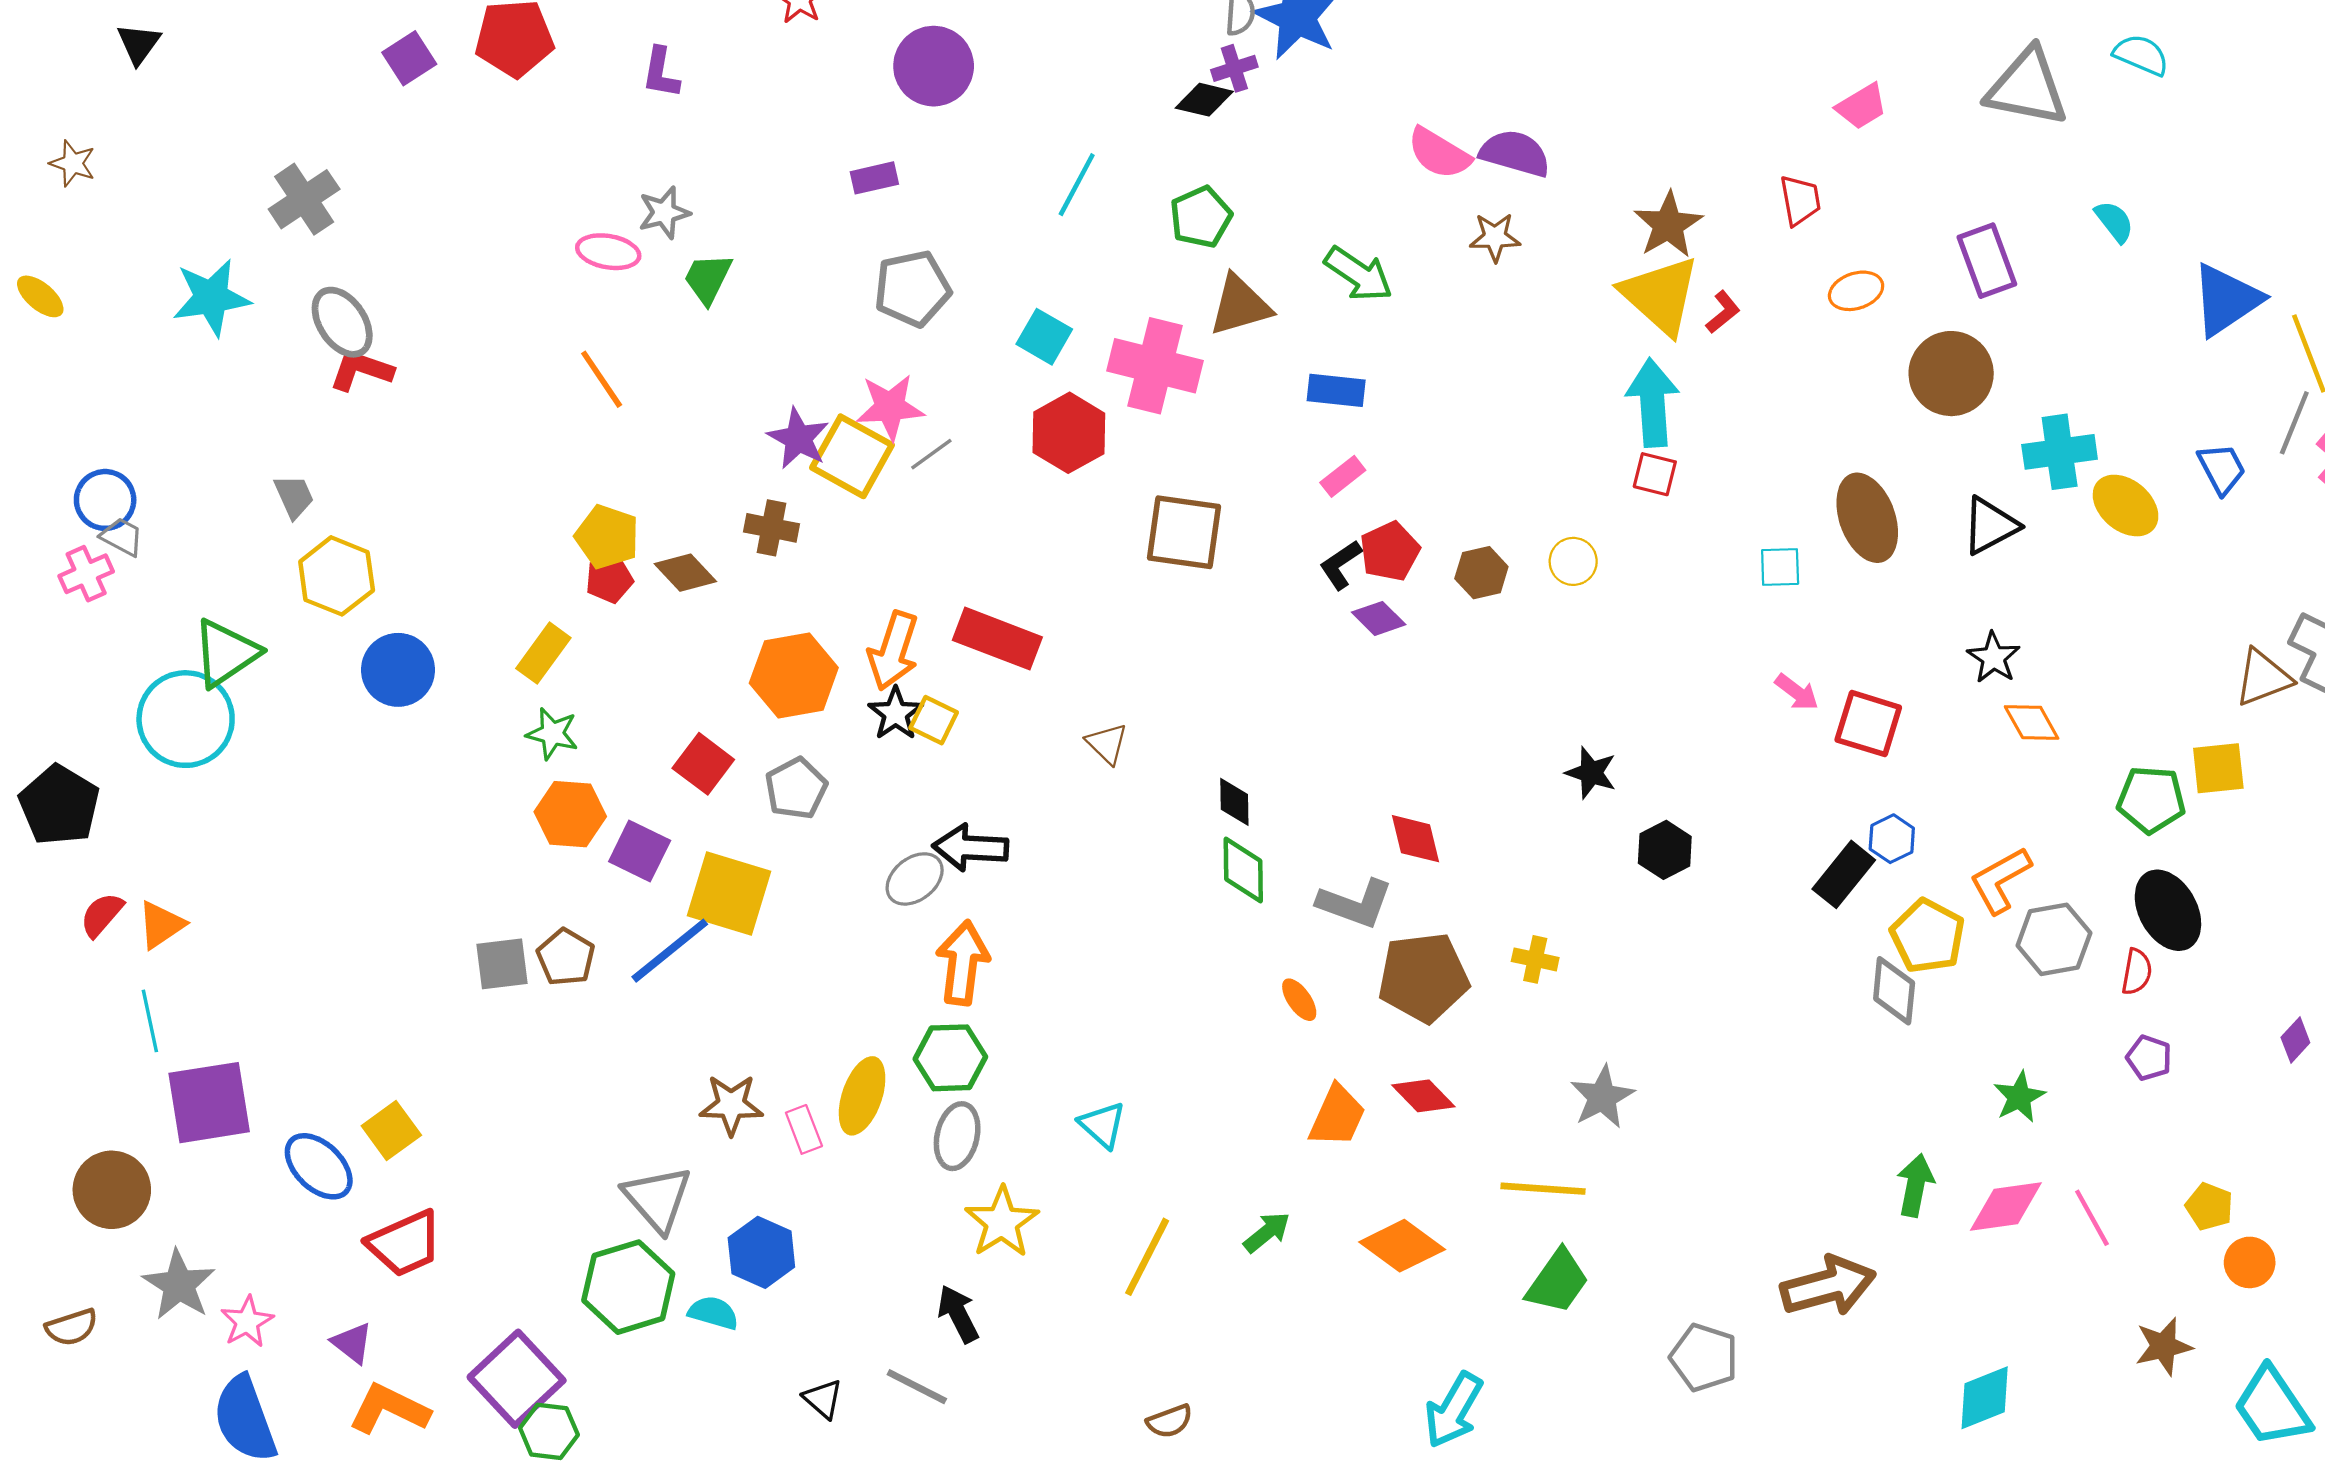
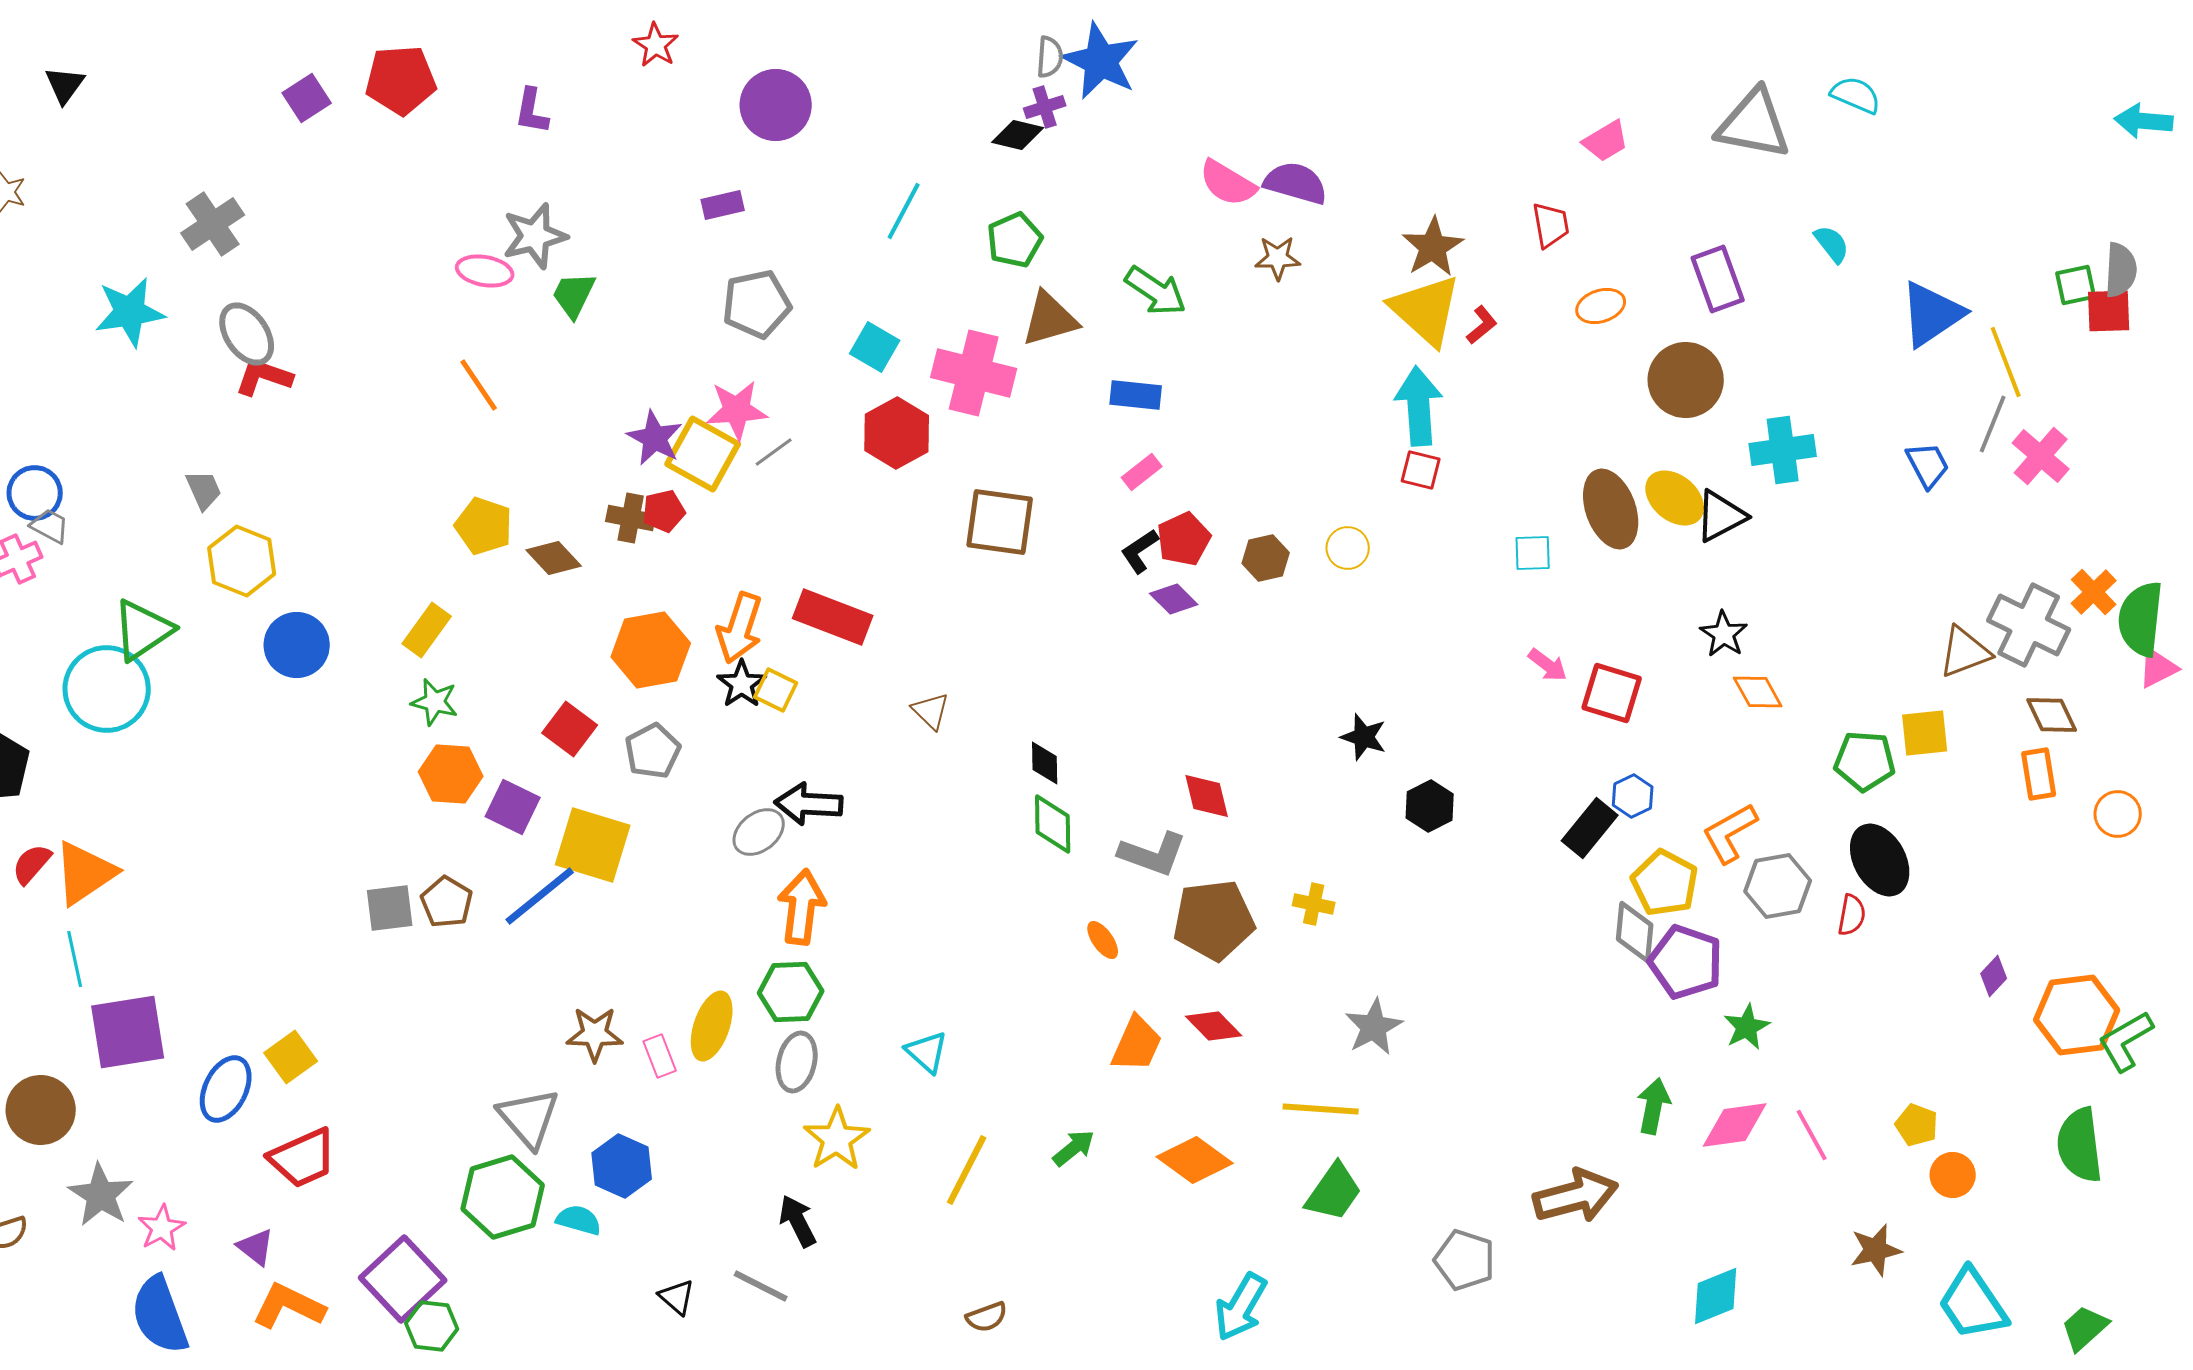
gray star: (664, 213) -> (535, 236), size x1.4
yellow ellipse: (2126, 506) -> (1675, 498), moved
red pentagon: (609, 579) -> (664, 511), moved
orange triangle: (161, 925) -> (85, 873), size x1.5
purple pentagon: (2149, 1058) -> (1686, 962), moved, size x1.8
blue ellipse: (319, 1166) -> (226, 1089), turned 72

